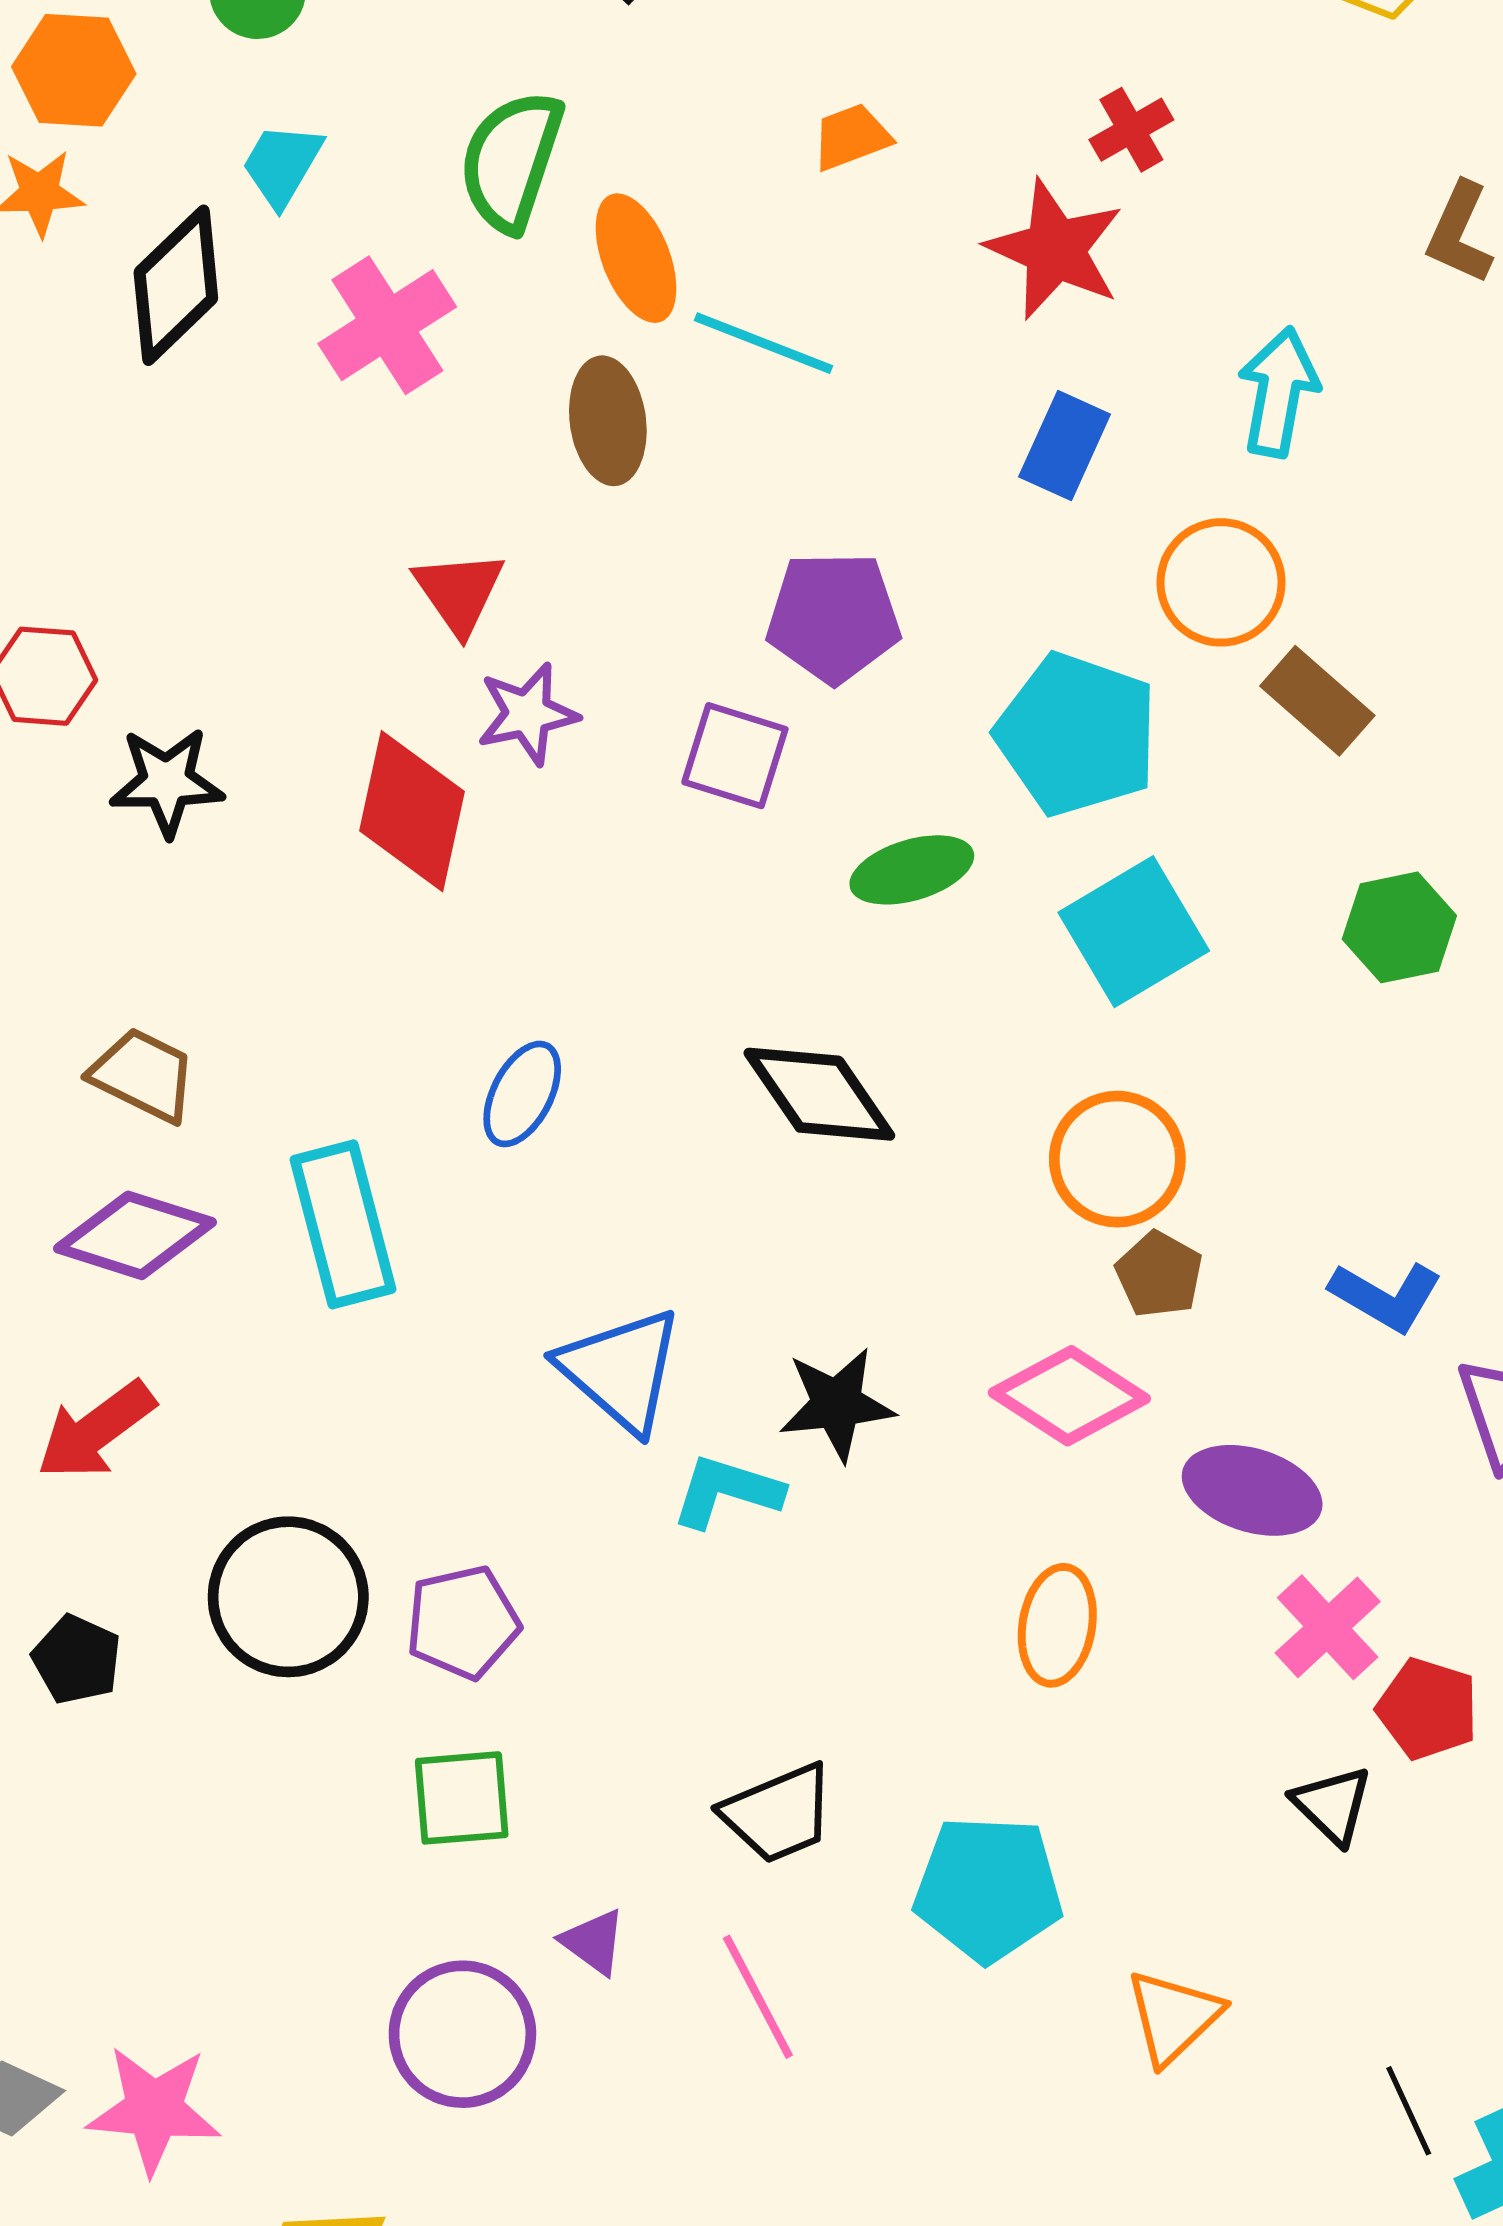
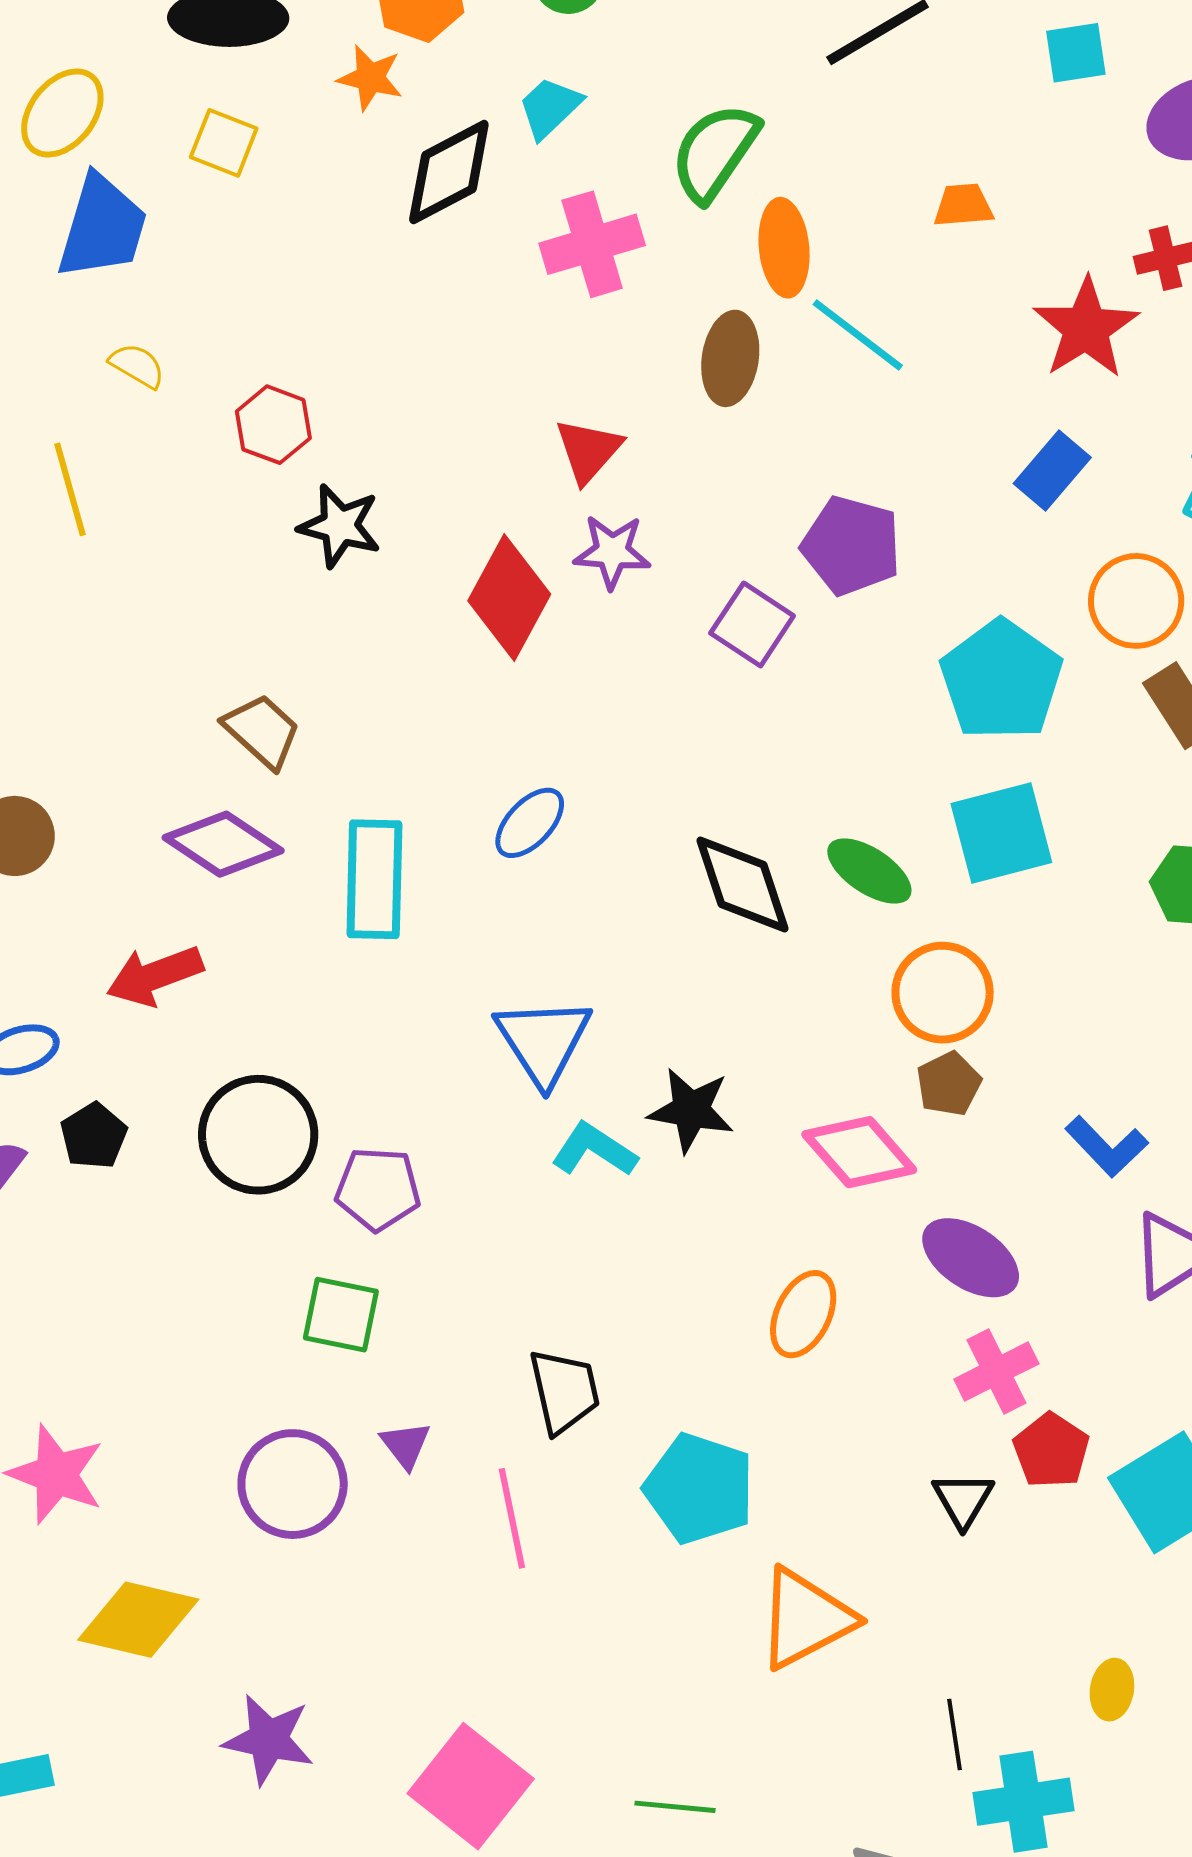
green ellipse: (912, 870) -> (869, 871), moved, turned 34
black trapezoid: (778, 1813) -> (564, 1391), turned -96
orange triangle: (1173, 2017) -> (805, 1619), size x1.4

